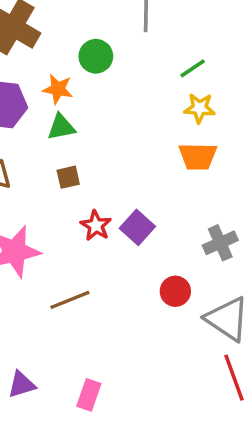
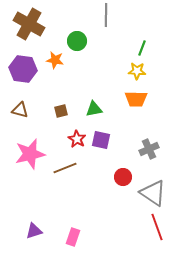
green line: (193, 68) -> (142, 48), moved, turned -35
green triangle: (61, 127) -> (94, 109), moved
purple square: (137, 227) -> (101, 140), turned -30
brown line: (70, 300) -> (65, 168), moved

